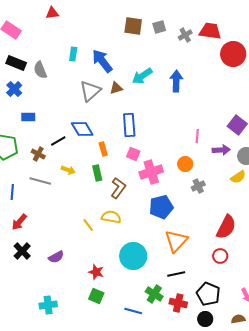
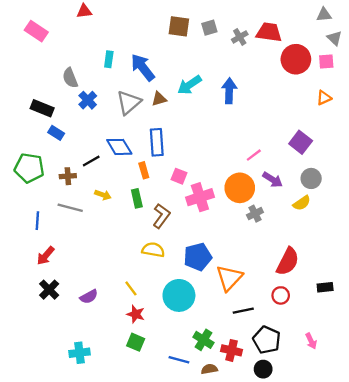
black rectangle: (16, 63) -> (42, 108), moved
blue cross: (14, 89) -> (88, 100), moved
blue rectangle: (28, 117) -> (56, 133), turned 32
blue rectangle: (129, 125) -> (157, 142), moved
pink line: (197, 136) -> (254, 155), turned 48
purple arrow: (221, 150) -> (272, 180), moved, turned 36
brown cross: (38, 154) -> (68, 176), turned -32
orange circle: (185, 164) -> (240, 188), size x1.6
blue pentagon: (161, 207) -> (198, 257), moved
yellow line: (88, 225) -> (131, 288), moved
black line: (176, 274) -> (243, 311), moved
brown semicircle: (238, 319) -> (209, 369), moved

